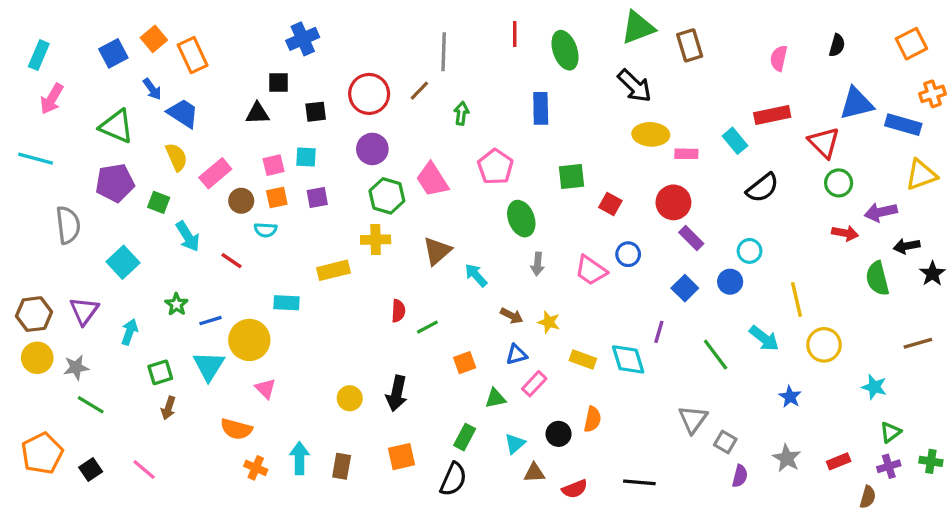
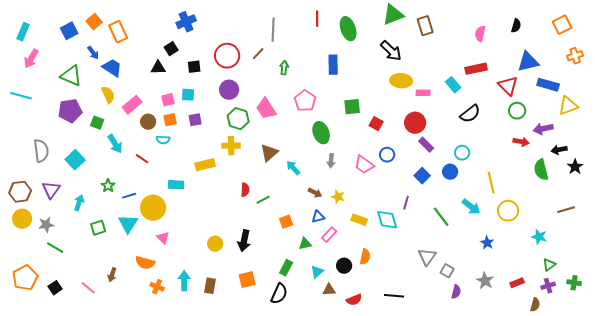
black square: (278, 83) -> (171, 49), turned -32
blue rectangle: (903, 125) -> (548, 85), moved
gray semicircle: (68, 225) -> (41, 151), moved
brown arrow: (168, 408) -> (112, 275), moved

